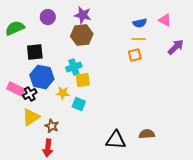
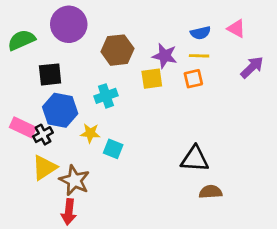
purple star: (83, 15) -> (165, 56), moved
purple circle: (48, 17) -> (69, 24), size x1.6
yellow square: (83, 80) -> (152, 79), moved
brown star: (52, 126) -> (74, 180), size x1.5
black triangle: (116, 140) -> (195, 159), moved

